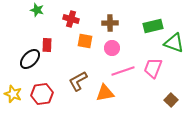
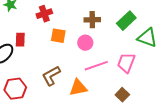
red cross: (71, 19) -> (44, 14), turned -35
brown cross: (110, 23) -> (92, 20), moved
green rectangle: (153, 26) -> (126, 21), turned -30
brown square: (171, 100) -> (122, 95), moved

